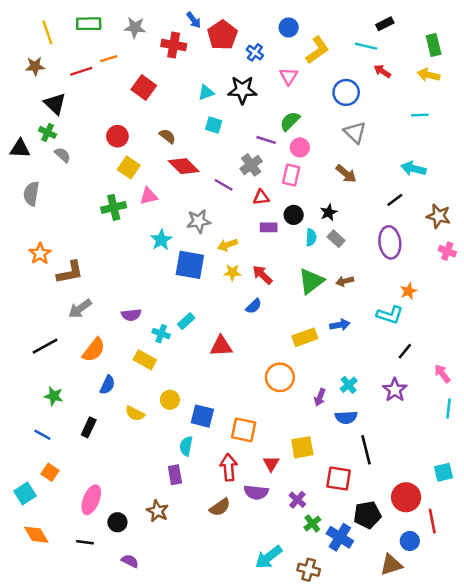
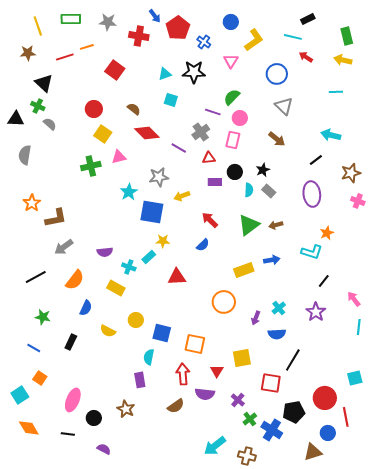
brown star: (439, 216) -> (351, 173), turned -30
yellow star: (232, 272) -> (163, 241), moved
black line: (366, 450) -> (293, 360), turned 45

